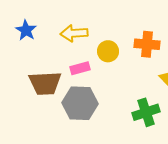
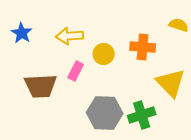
pink rectangle: (80, 68) -> (76, 71), turned -48
gray hexagon: (80, 103) -> (105, 113), moved

